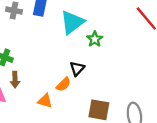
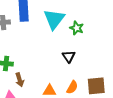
orange semicircle: (63, 84) -> (72, 87), moved

